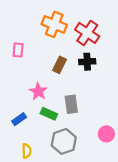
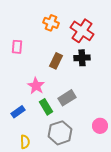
orange cross: (54, 24) -> (51, 23), size x0.7
gray rectangle: (71, 104) -> (67, 98), turned 66
green rectangle: (49, 114) -> (46, 107), turned 35

